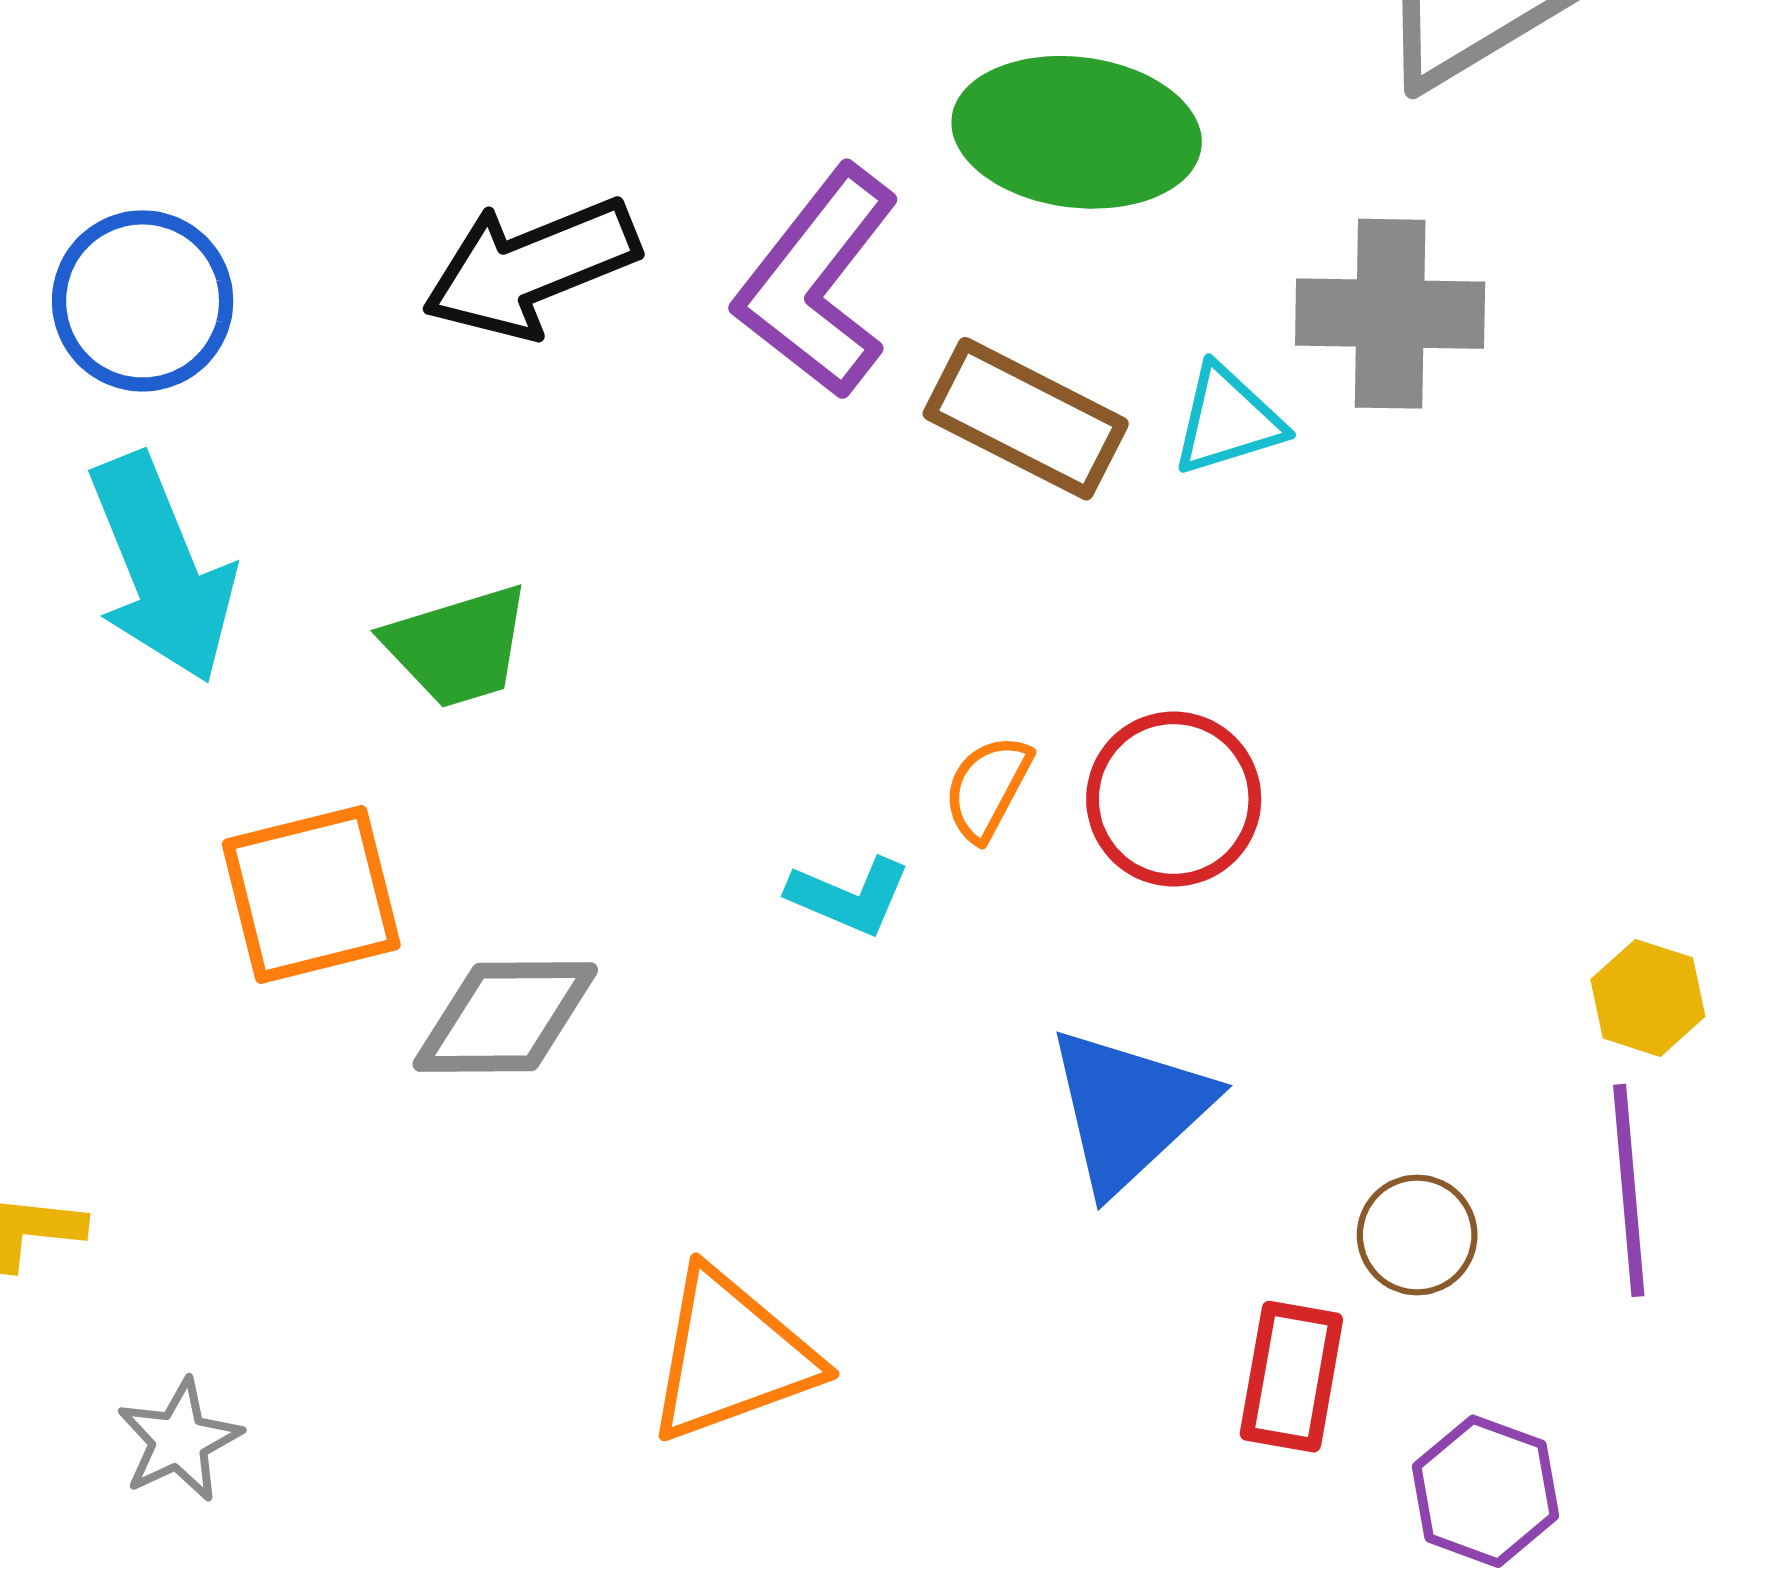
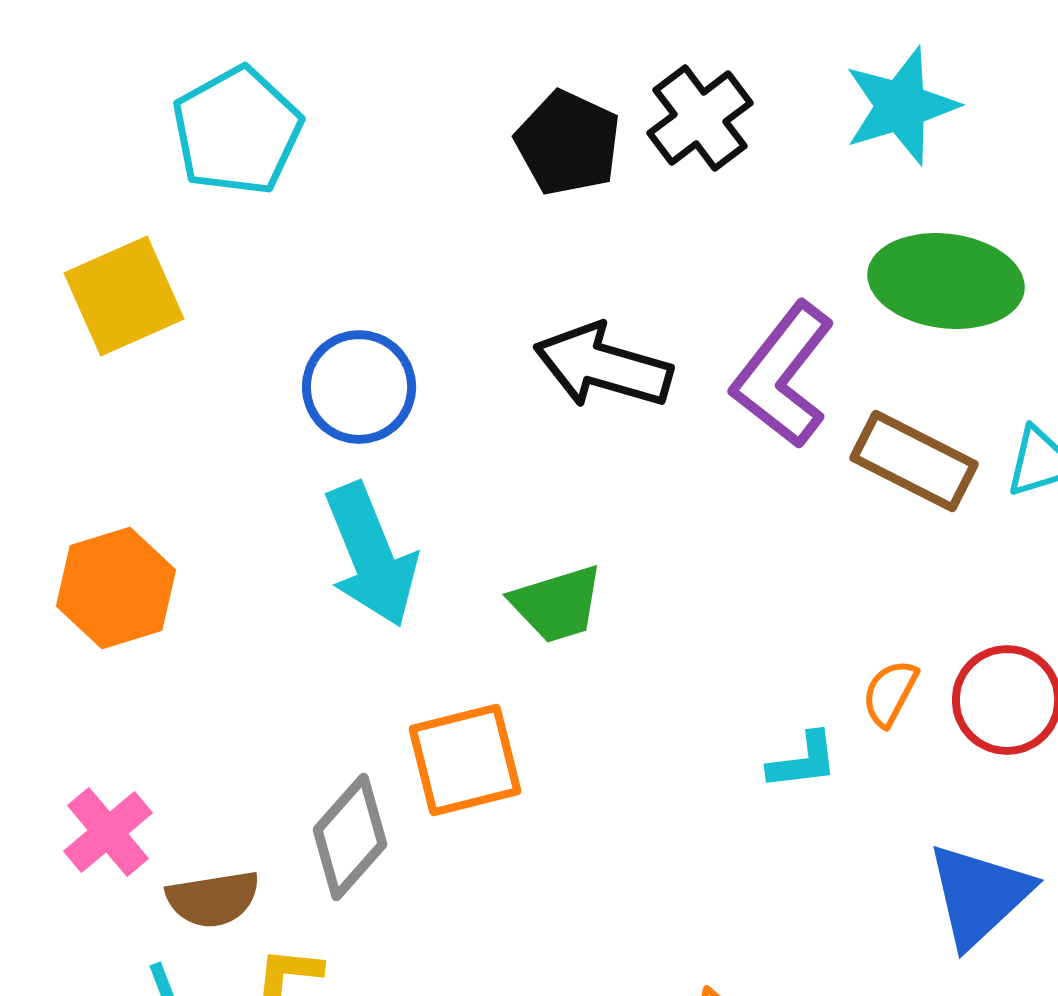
black arrow: (531, 268) -> (603, 366), turned 38
cyan L-shape: (849, 896) -> (803, 761), turned -30
gray diamond: (505, 1017) -> (350, 837), moved, turned -48

